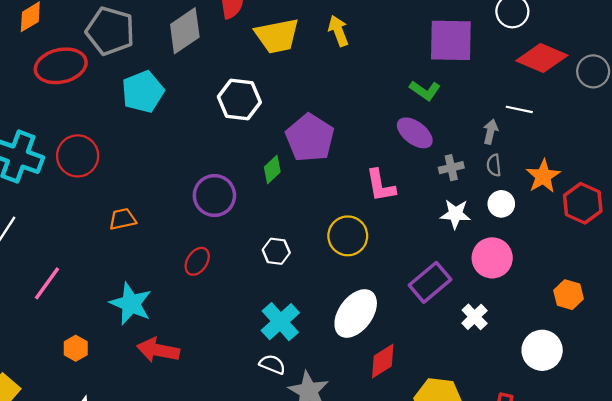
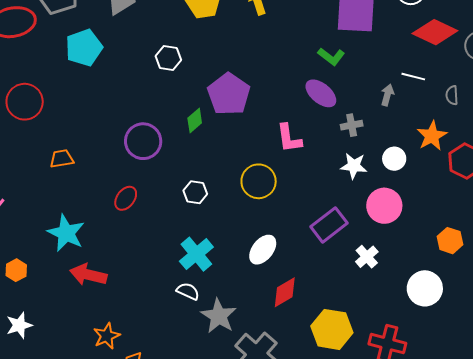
white hexagon: (239, 100) -> (168, 58), size x0.7
gray semicircle: (494, 165) -> (452, 95), moved
white ellipse: (356, 314) -> (263, 250), size x0.7

